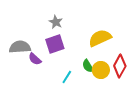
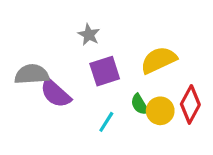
purple square: (55, 44) -> (105, 71), moved
purple semicircle: (35, 59) -> (56, 93), size x1.5

